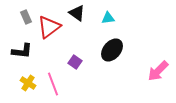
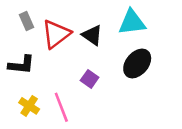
black triangle: (77, 13) -> (92, 35), moved
cyan triangle: (108, 18) -> (132, 22), size x1.6

